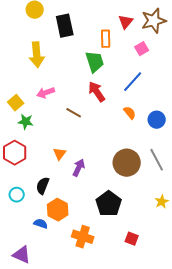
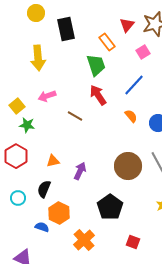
orange rectangle: (106, 39) -> (107, 42), turned -36
orange triangle: (60, 154) -> (53, 161), moved, turned 40
orange cross: (83, 237) -> (84, 240), turned 30

